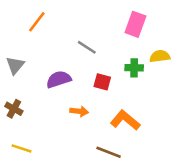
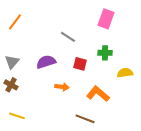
orange line: (37, 22) -> (15, 22), moved
yellow semicircle: (160, 56) -> (125, 73), moved
gray triangle: (15, 65) -> (12, 62), moved

